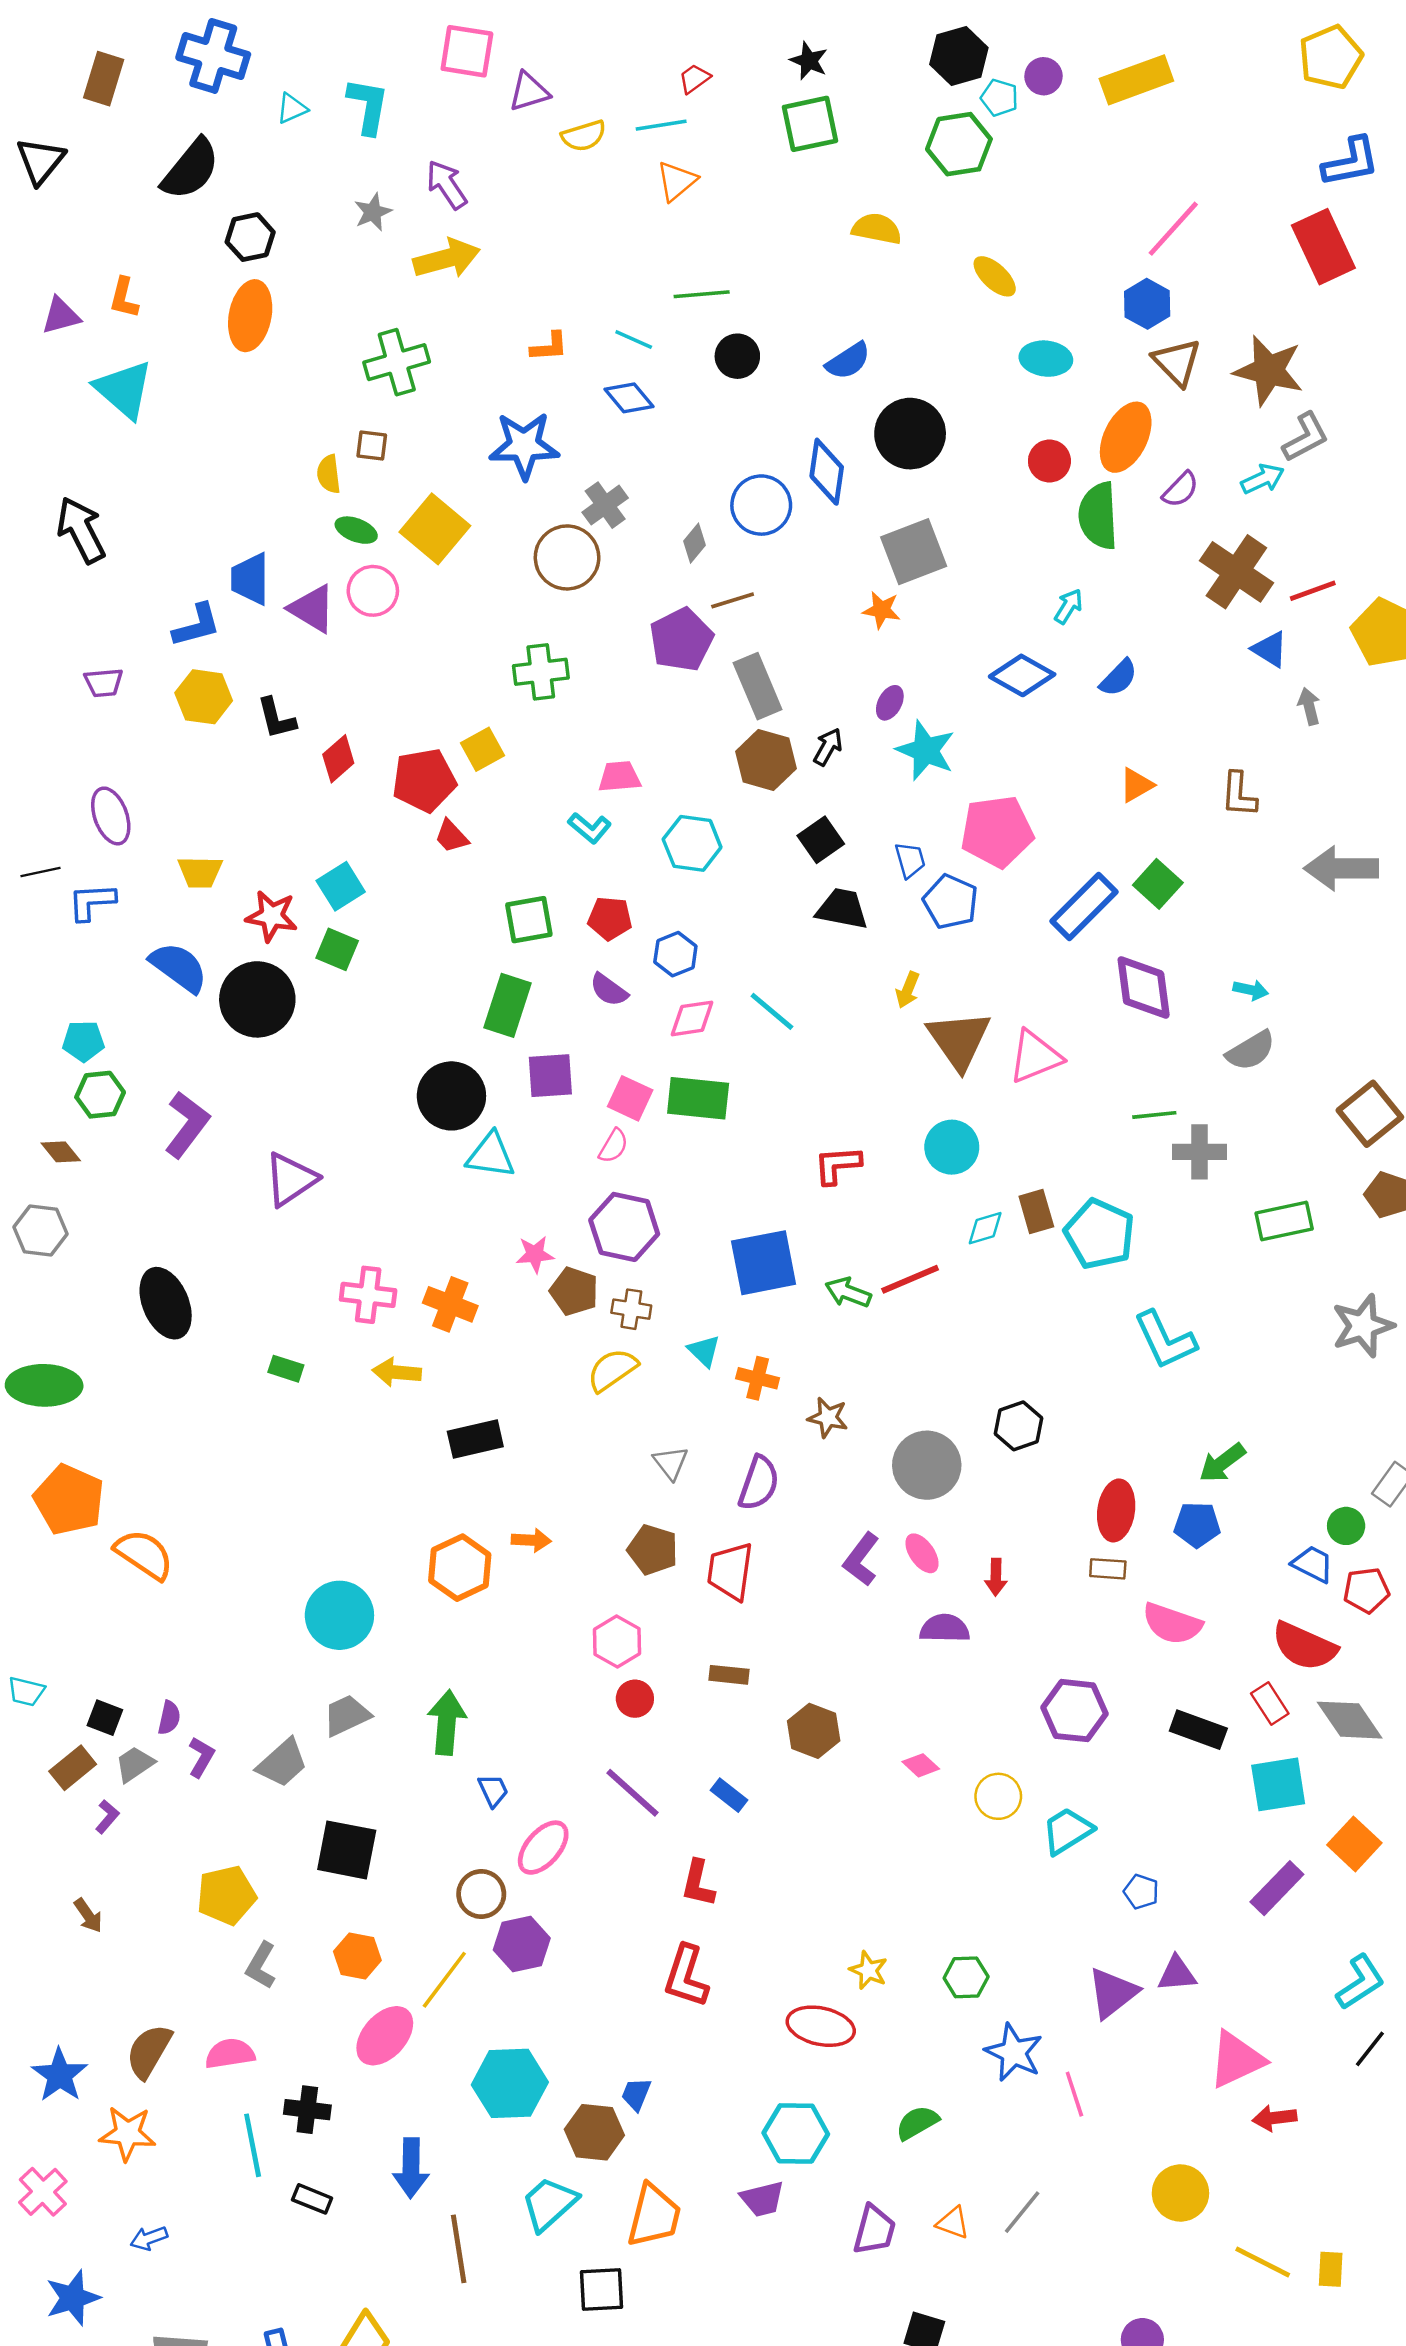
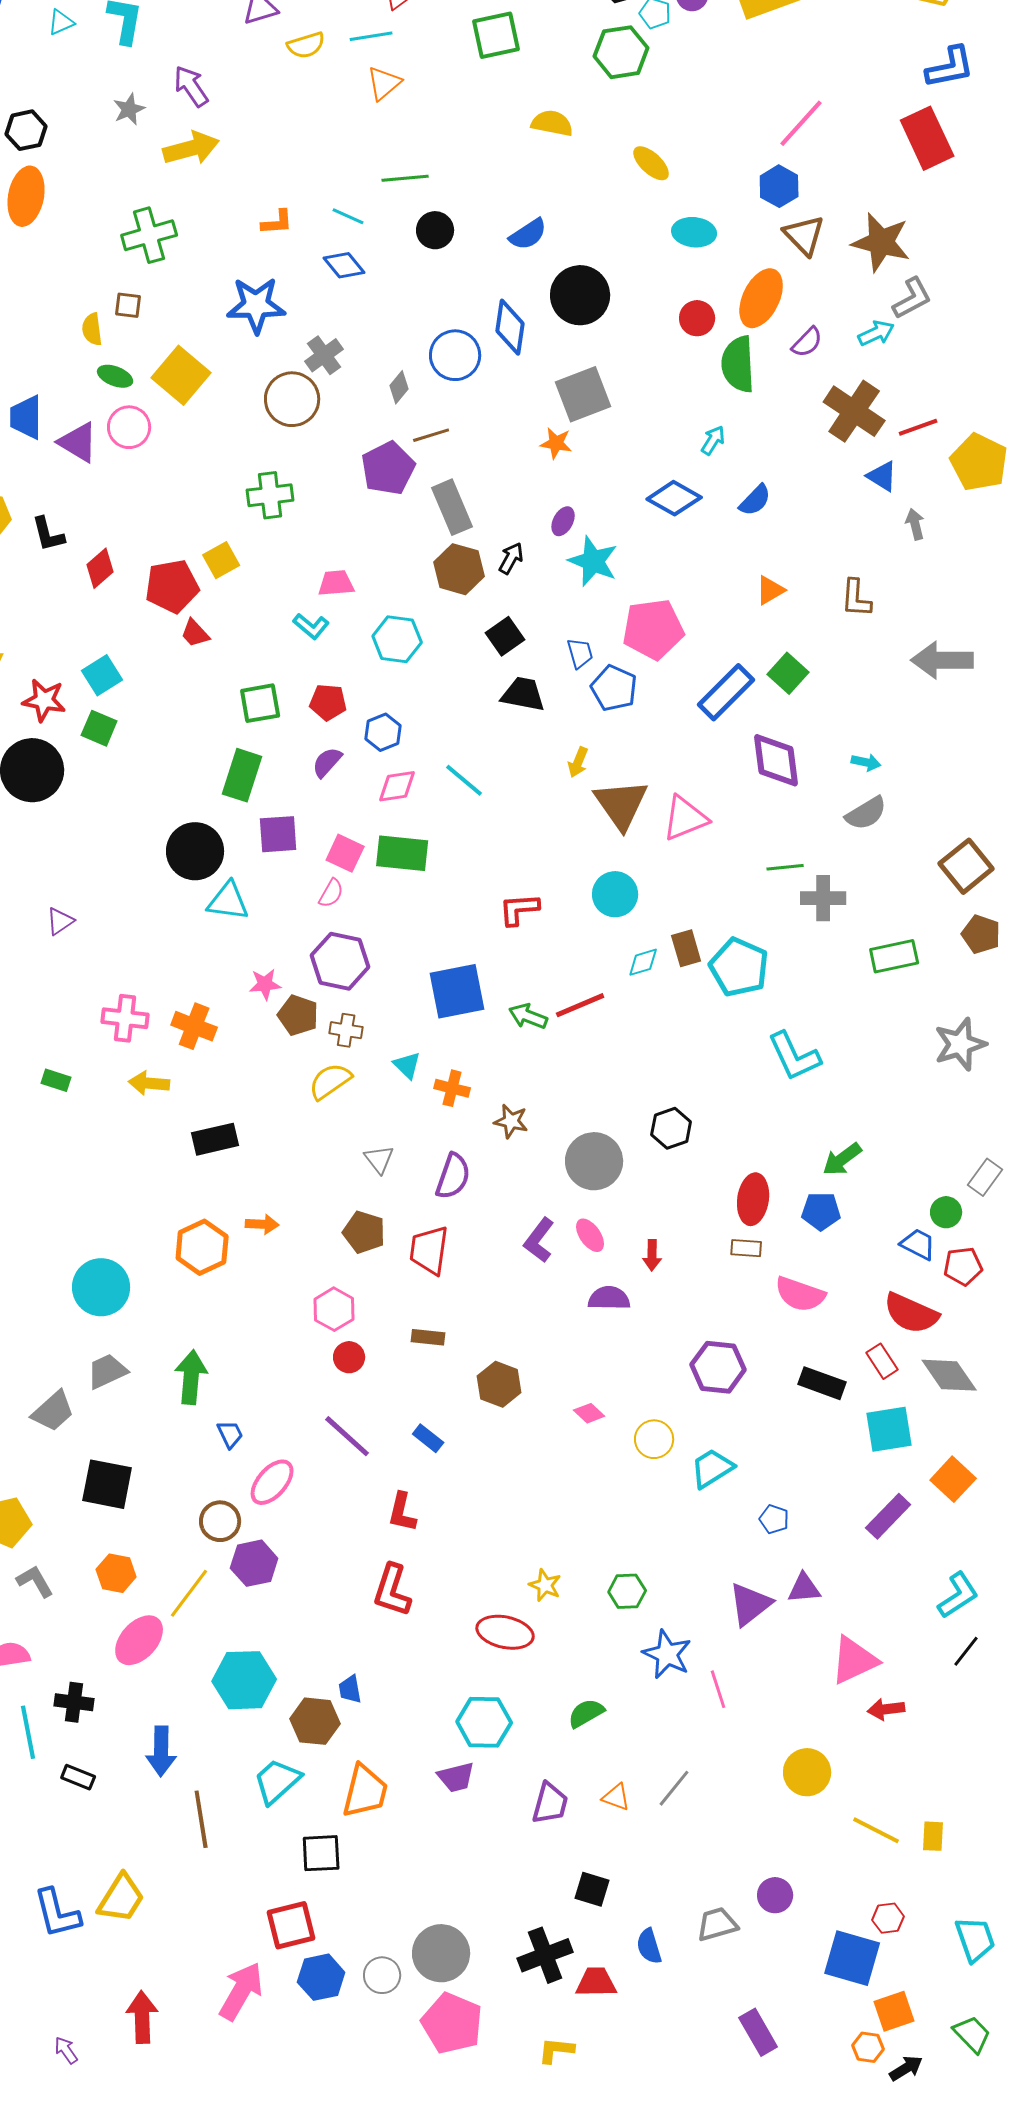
purple semicircle: (609, 990) -> (327, 762), turned 96
purple triangle: (291, 1179) -> (60, 921), size x0.6
gray L-shape: (261, 1965) -> (35, 1581), turned 120
blue trapezoid: (636, 2094) -> (350, 1689), turned -32

